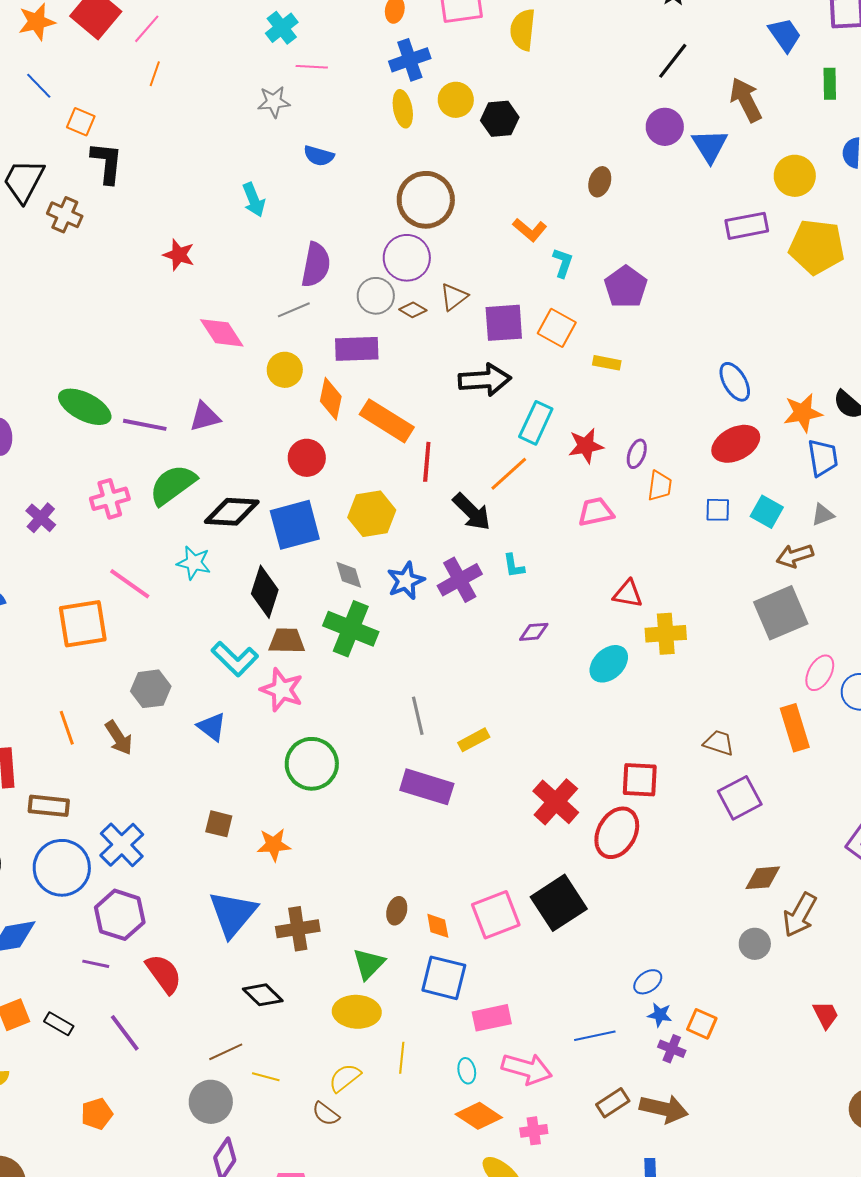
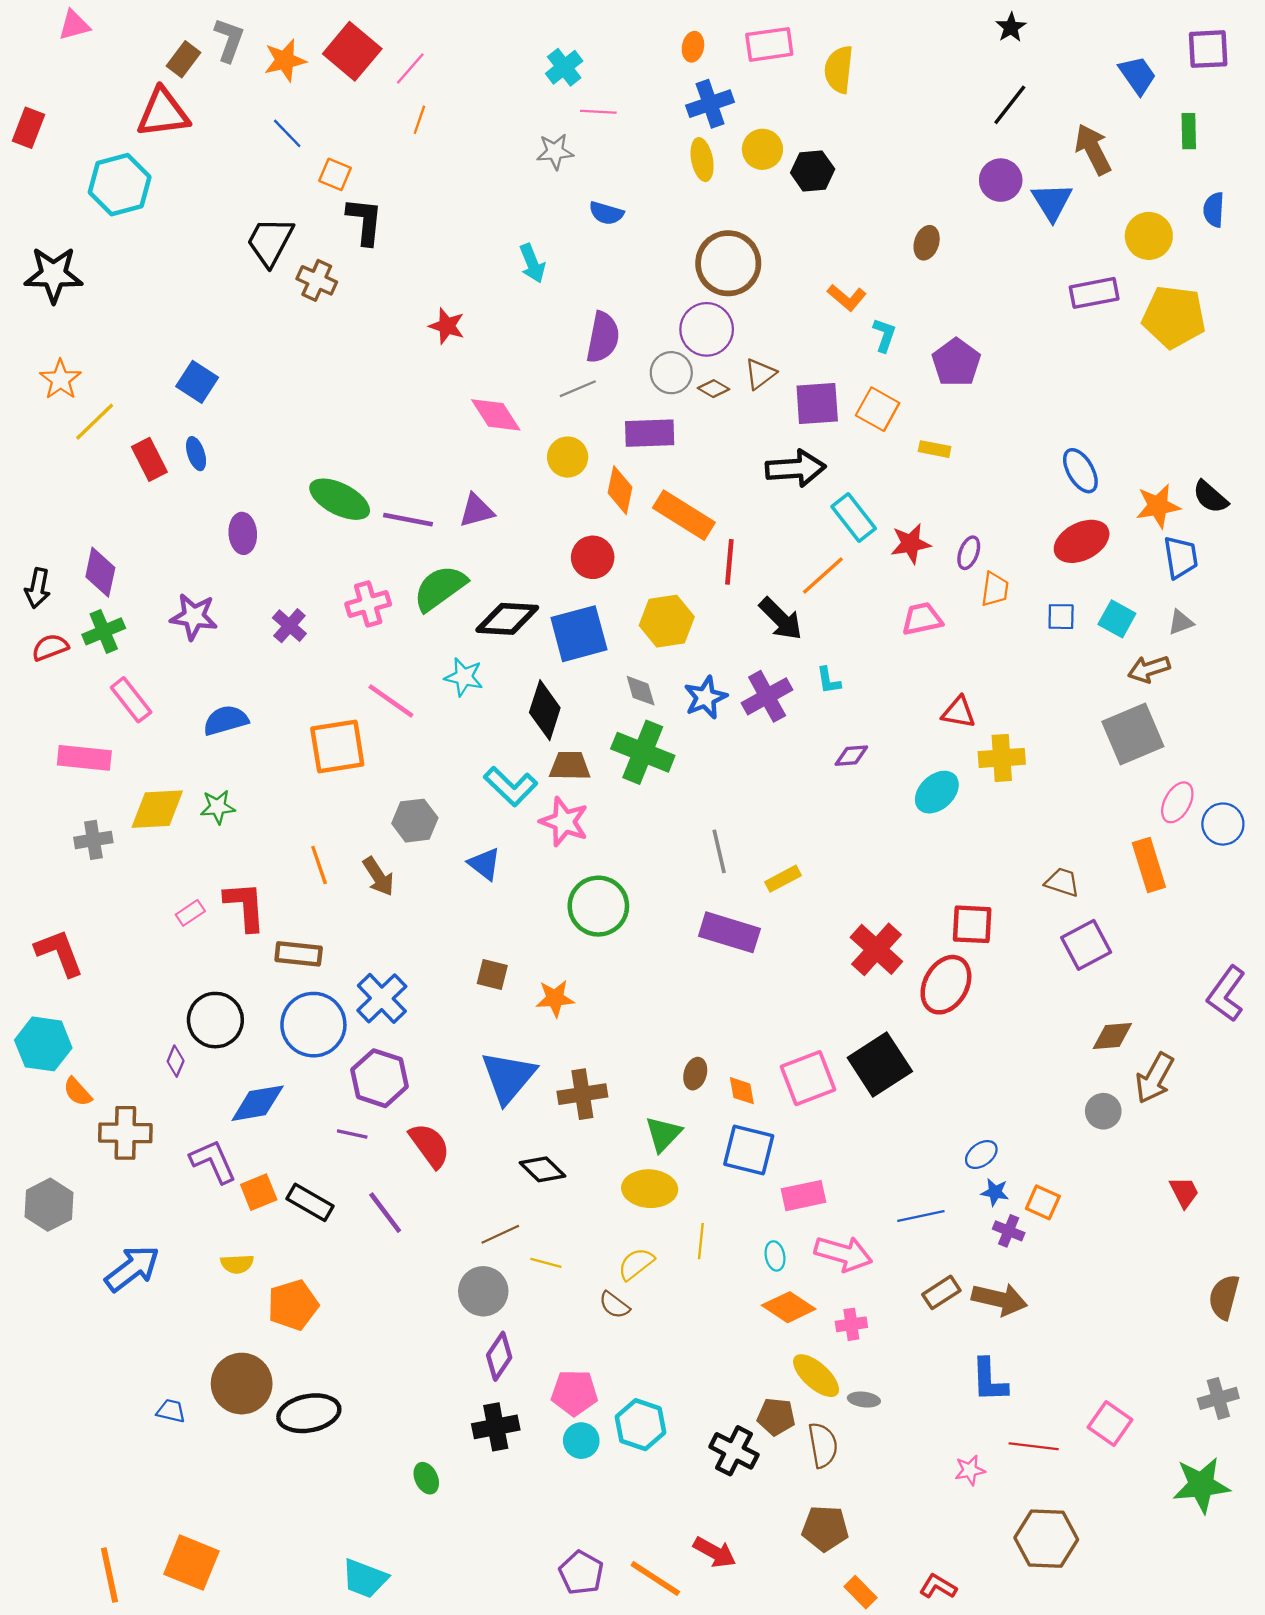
cyan rectangle: (536, 423) -> (854, 517), turned -63
black rectangle: (59, 1024) -> (310, 1202), size x1.4
orange pentagon: (97, 1114) -> (293, 1305), moved, size x1.4

